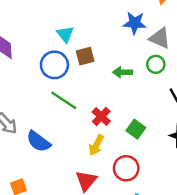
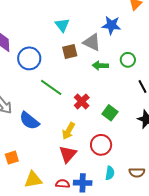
cyan triangle: (65, 34) -> (62, 25), moved
gray triangle: (160, 38) -> (92, 42), moved
blue circle: (54, 65) -> (29, 58), moved
yellow arrow: (96, 145) -> (69, 131), moved

